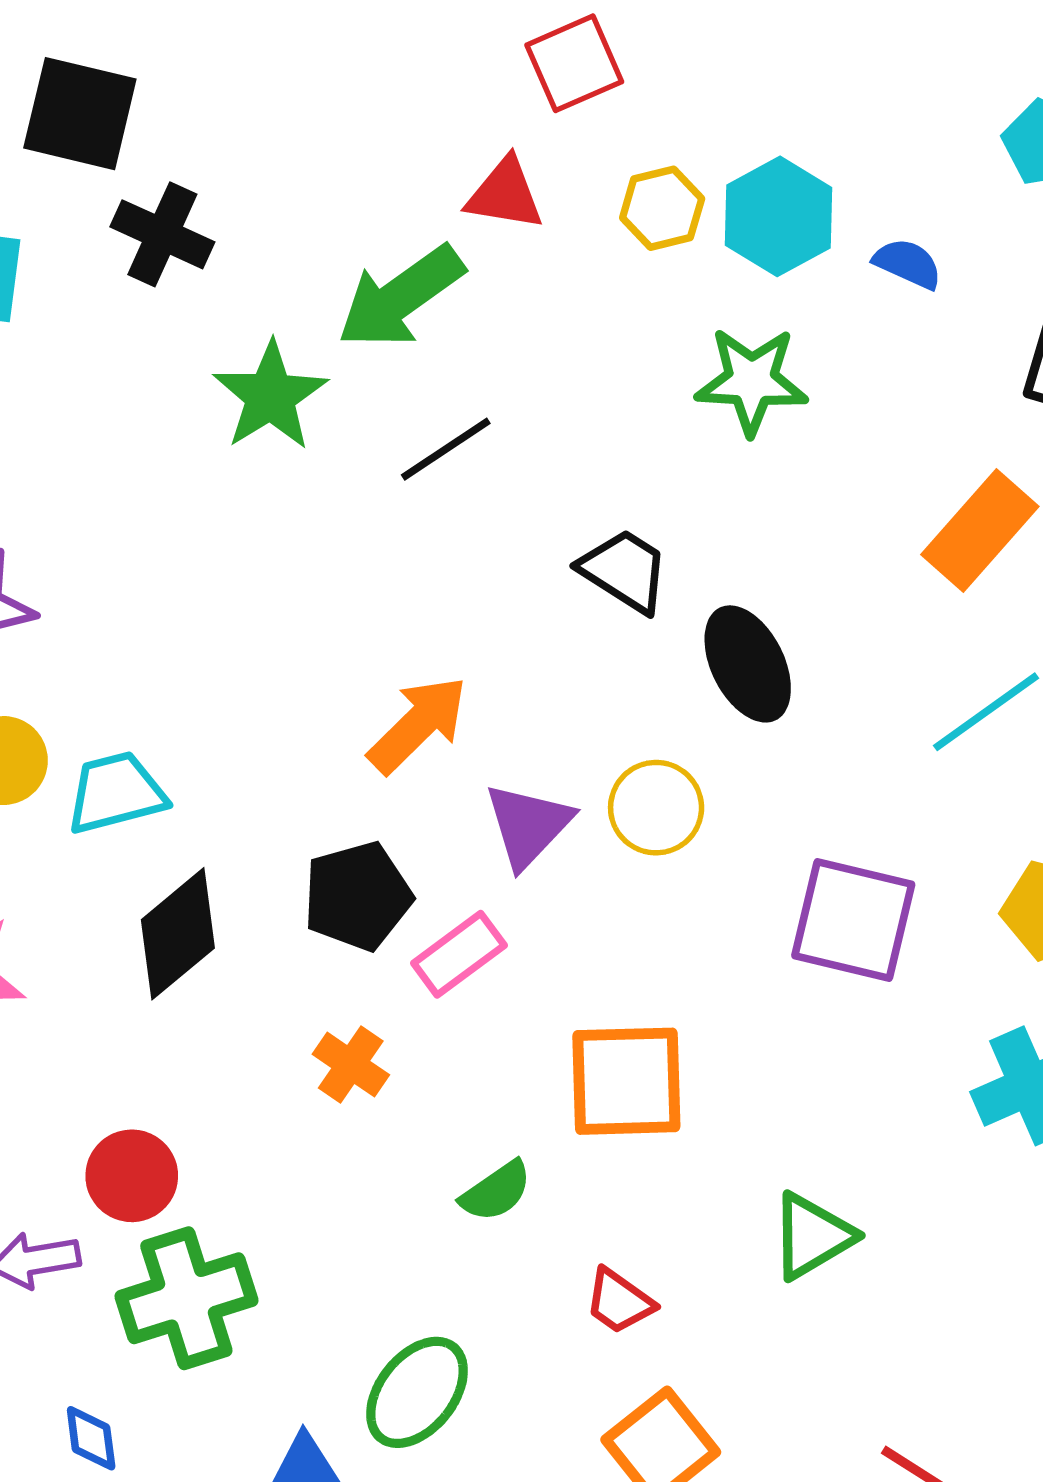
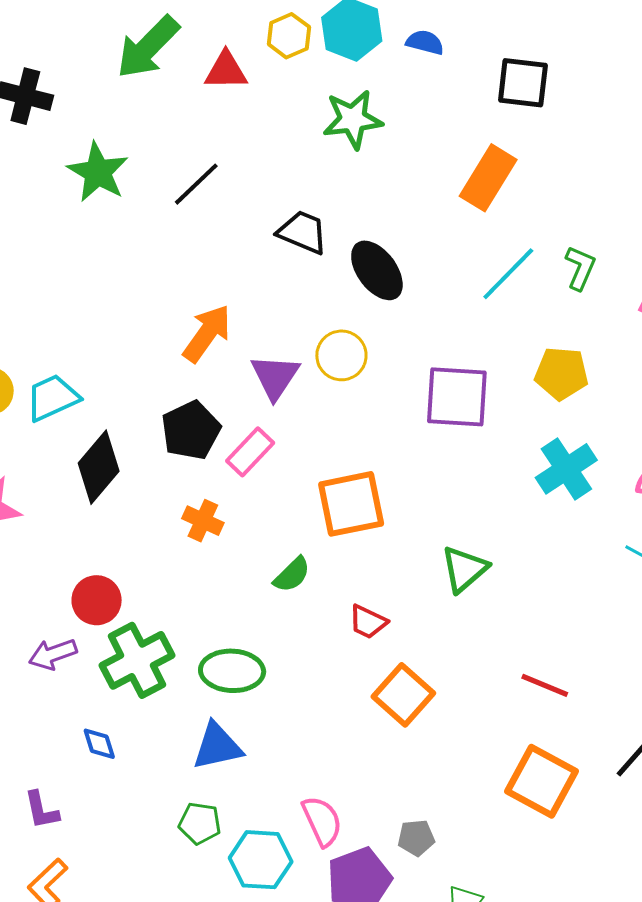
red triangle: (505, 194) -> (226, 71), moved
green arrow: (401, 297) -> (148, 47), moved
green ellipse: (417, 1392) -> (232, 671), moved, turned 64

